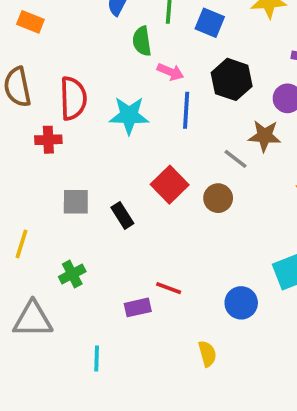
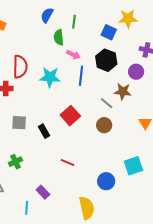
blue square: (210, 23) -> (109, 32), moved
brown circle: (218, 198) -> (104, 125), moved
red line: (169, 288) -> (67, 163), moved
purple rectangle: (138, 307) -> (43, 192), moved, turned 56
yellow semicircle: (207, 354) -> (87, 208), size x1.6

